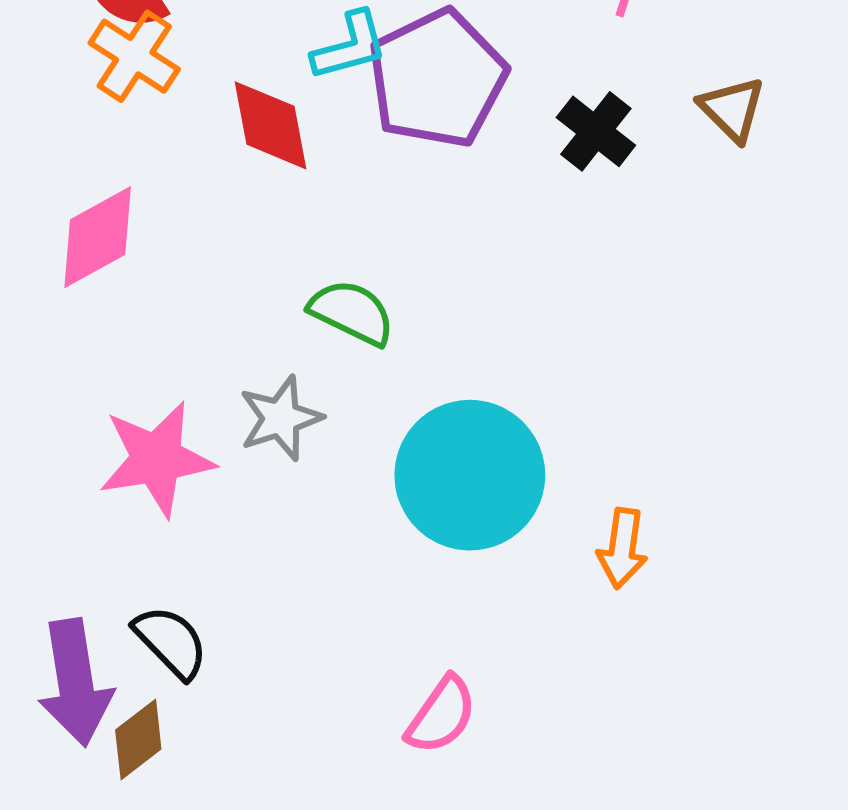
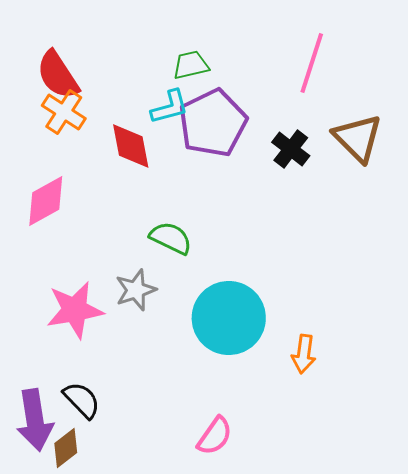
brown triangle: (732, 109) -> (358, 138), size x1.5

